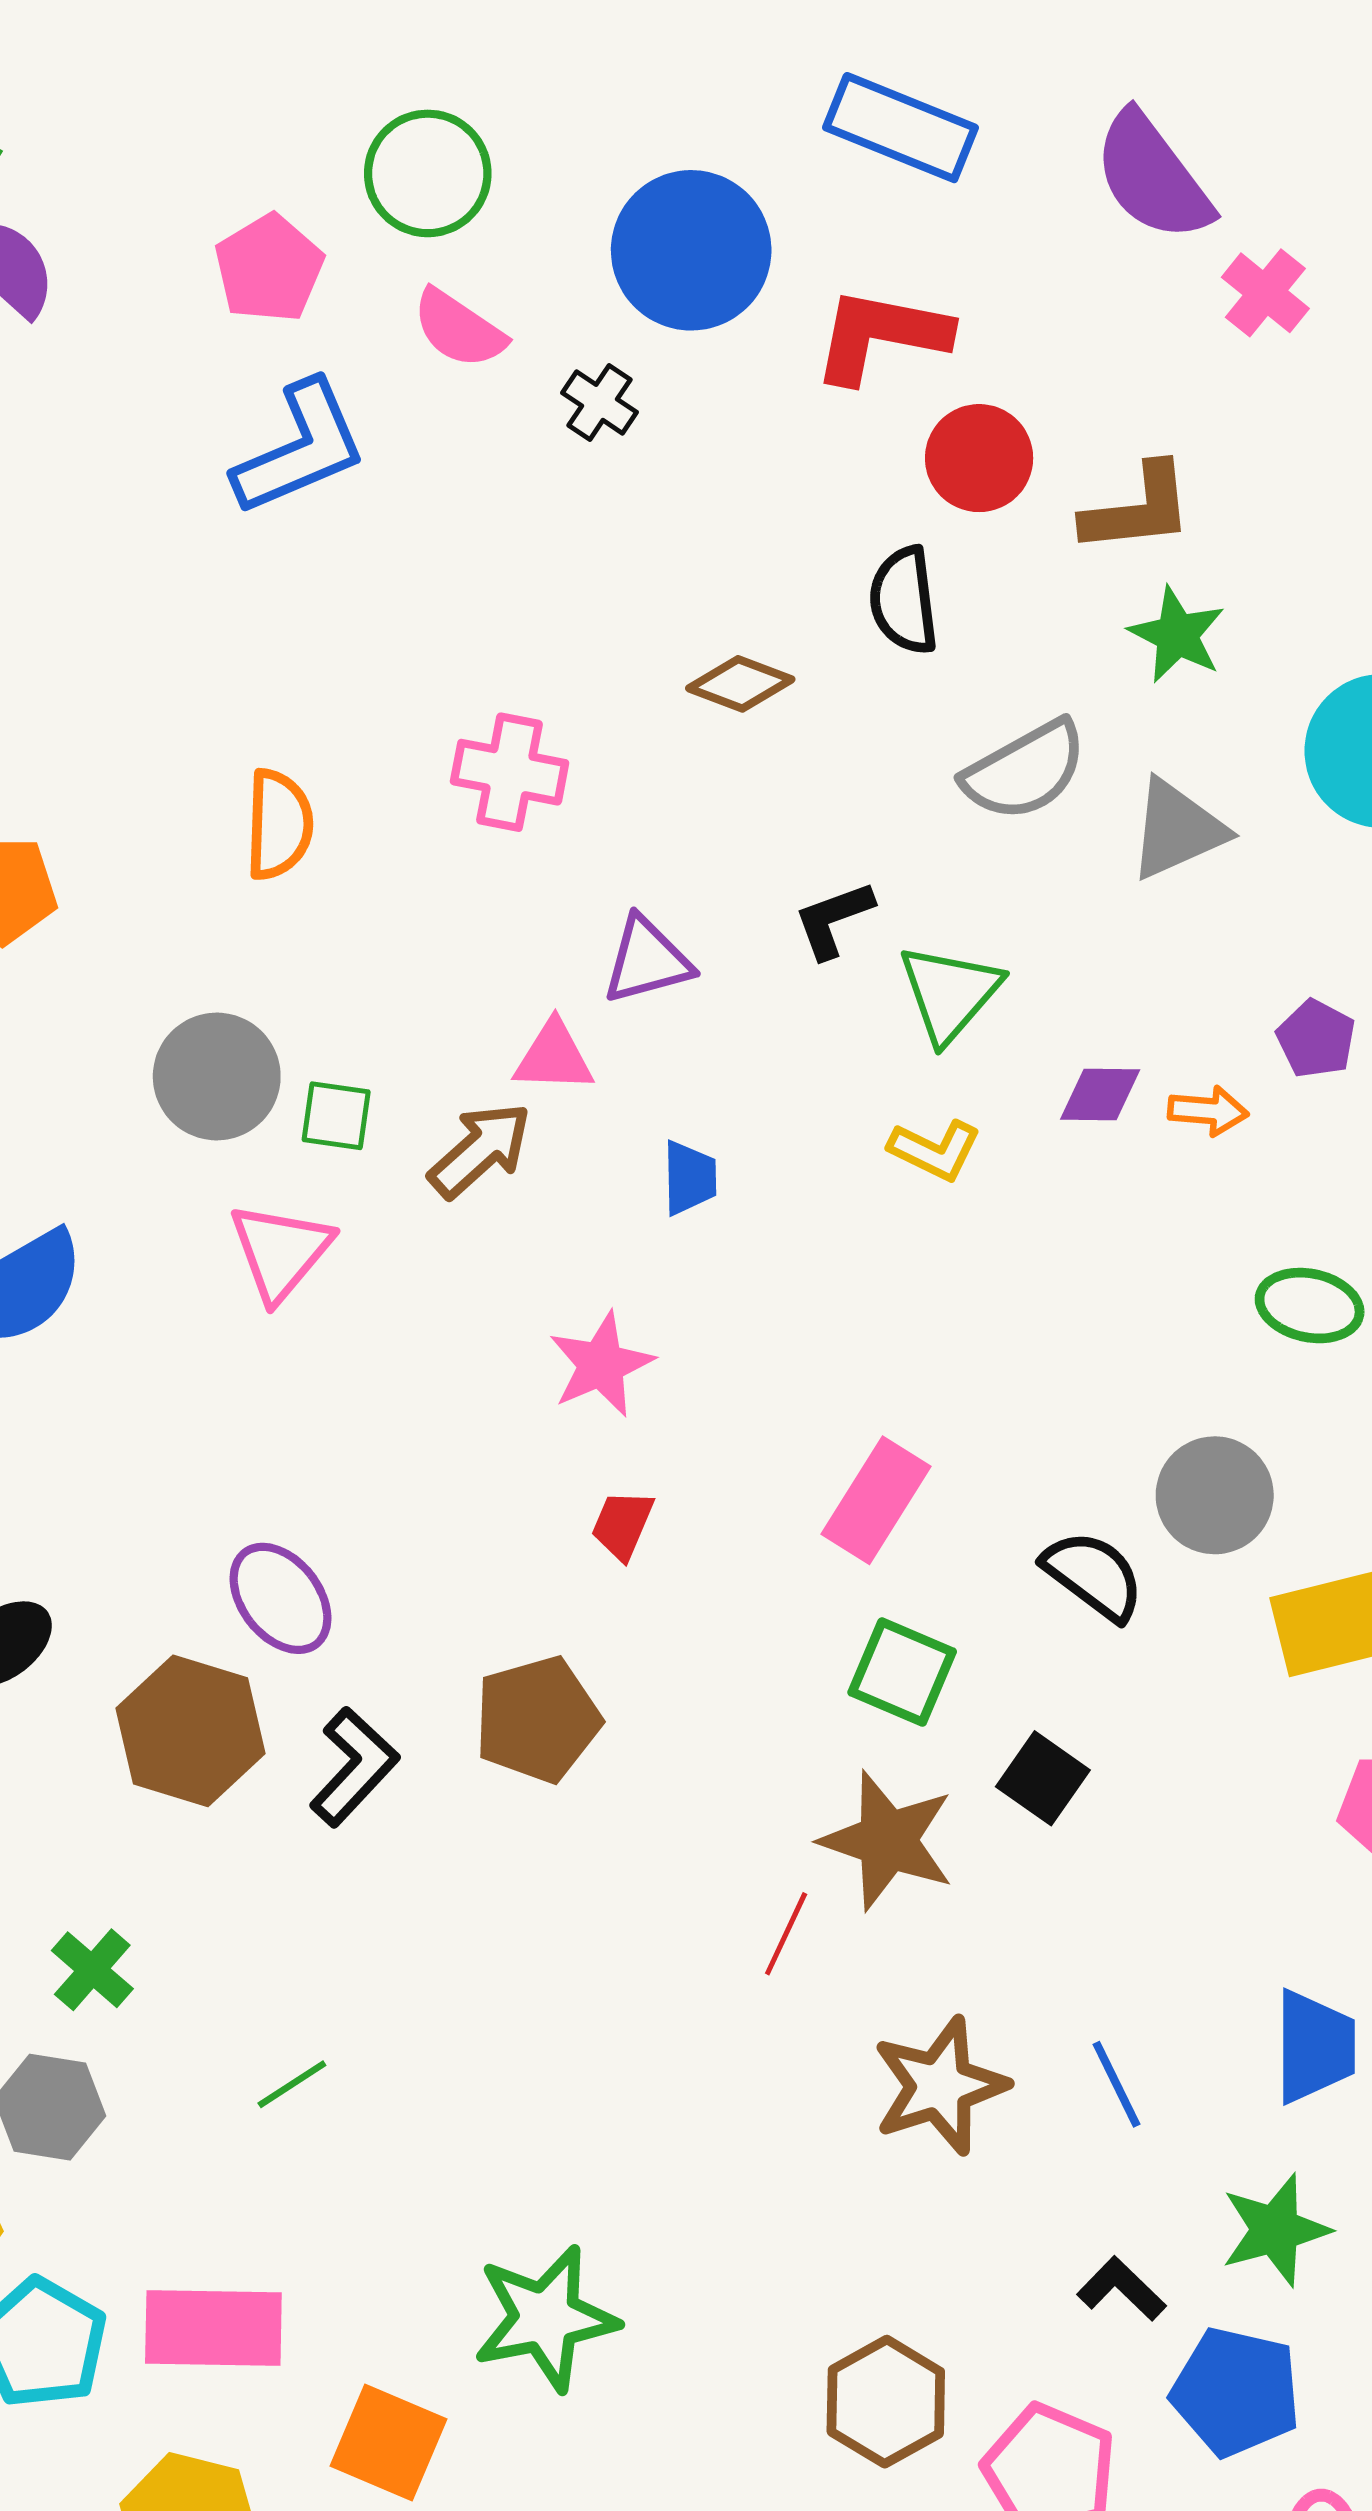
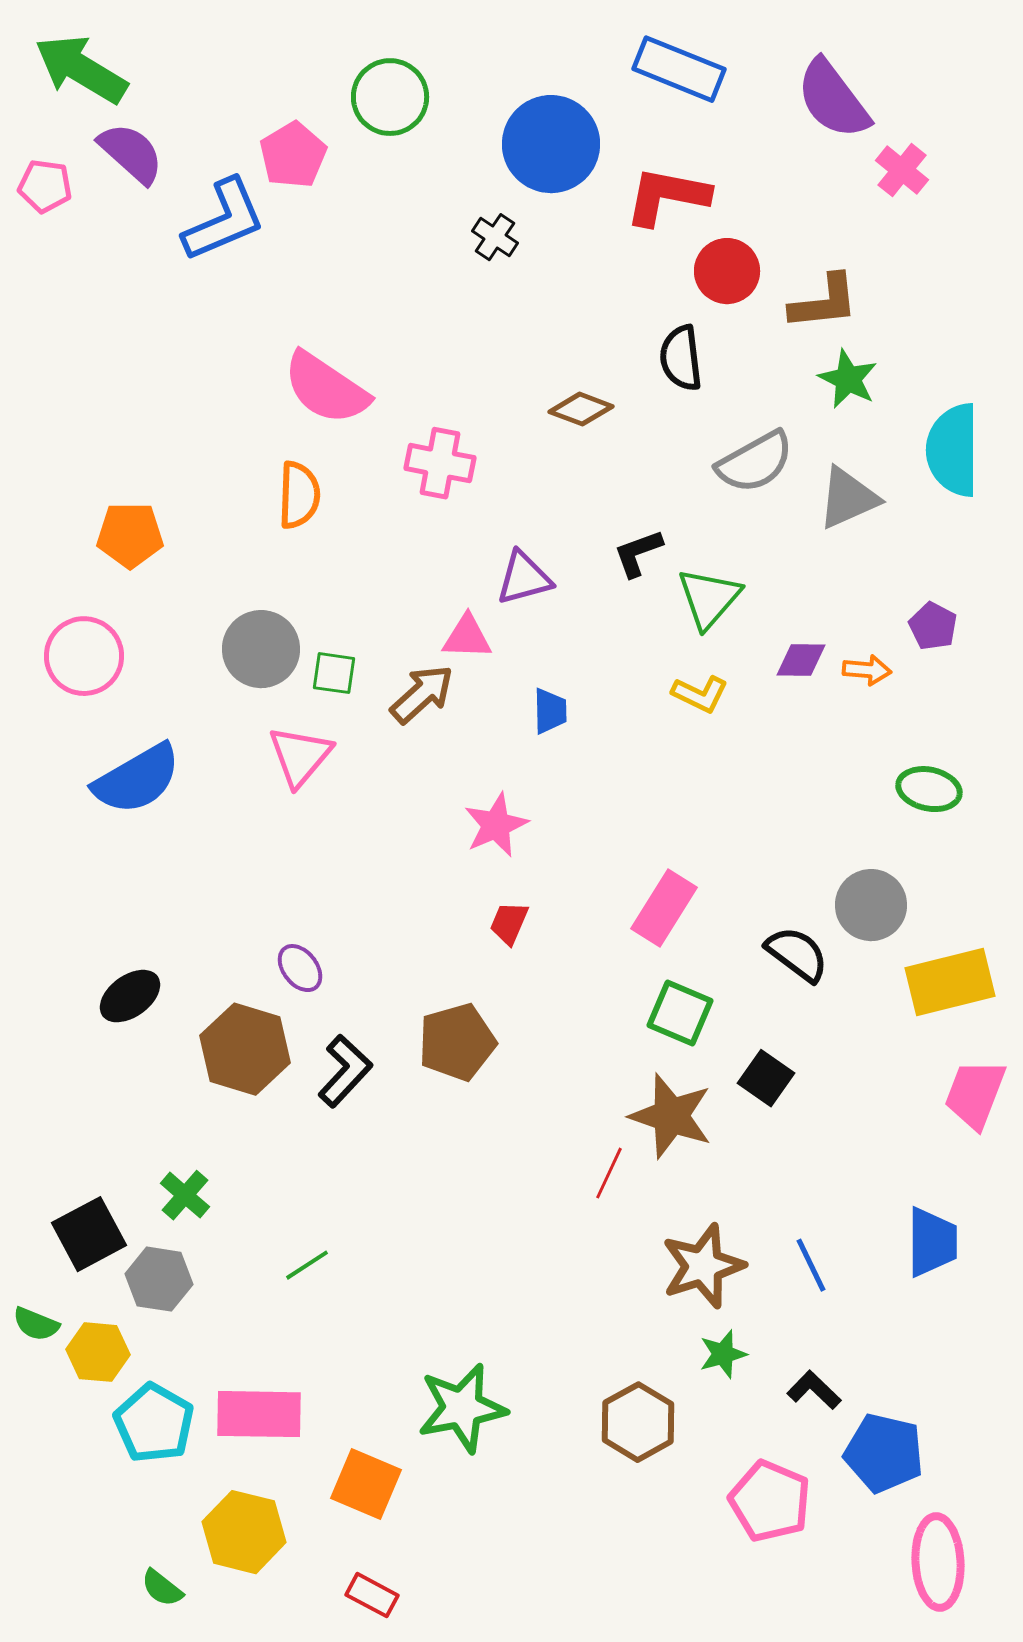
pink semicircle: (459, 329) -> (326, 388), moved, size x1.5
blue L-shape: (300, 448) -> (224, 220), moved
purple ellipse: (281, 1598) -> (300, 968), size x0.7
green star: (1275, 2230) -> (723, 1354), moved, size x0.7
brown hexagon: (886, 2402) -> (638, 1422), moved

